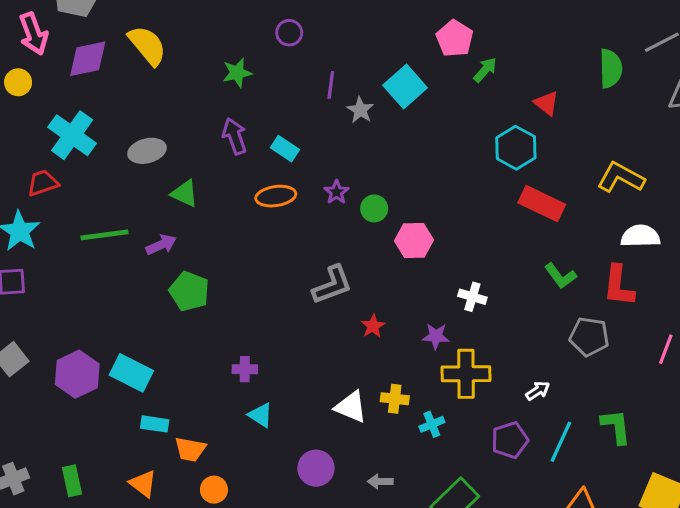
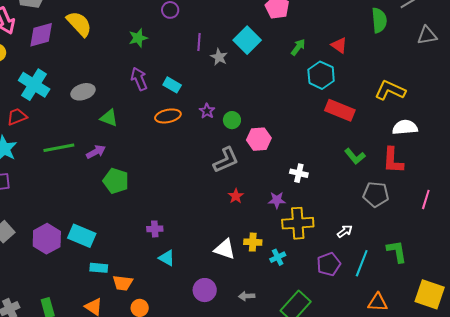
green arrow: (485, 70) -> (298, 47), moved
gray L-shape: (332, 285) -> (226, 160), moved

